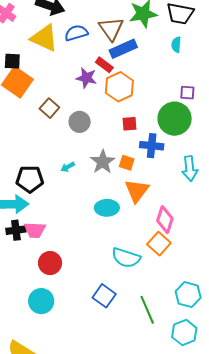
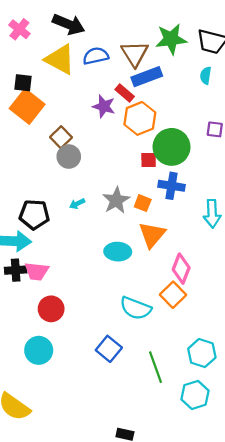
green circle: (175, 119) -> (172, 147), moved
gray circle: (80, 122) -> (69, 157), moved

